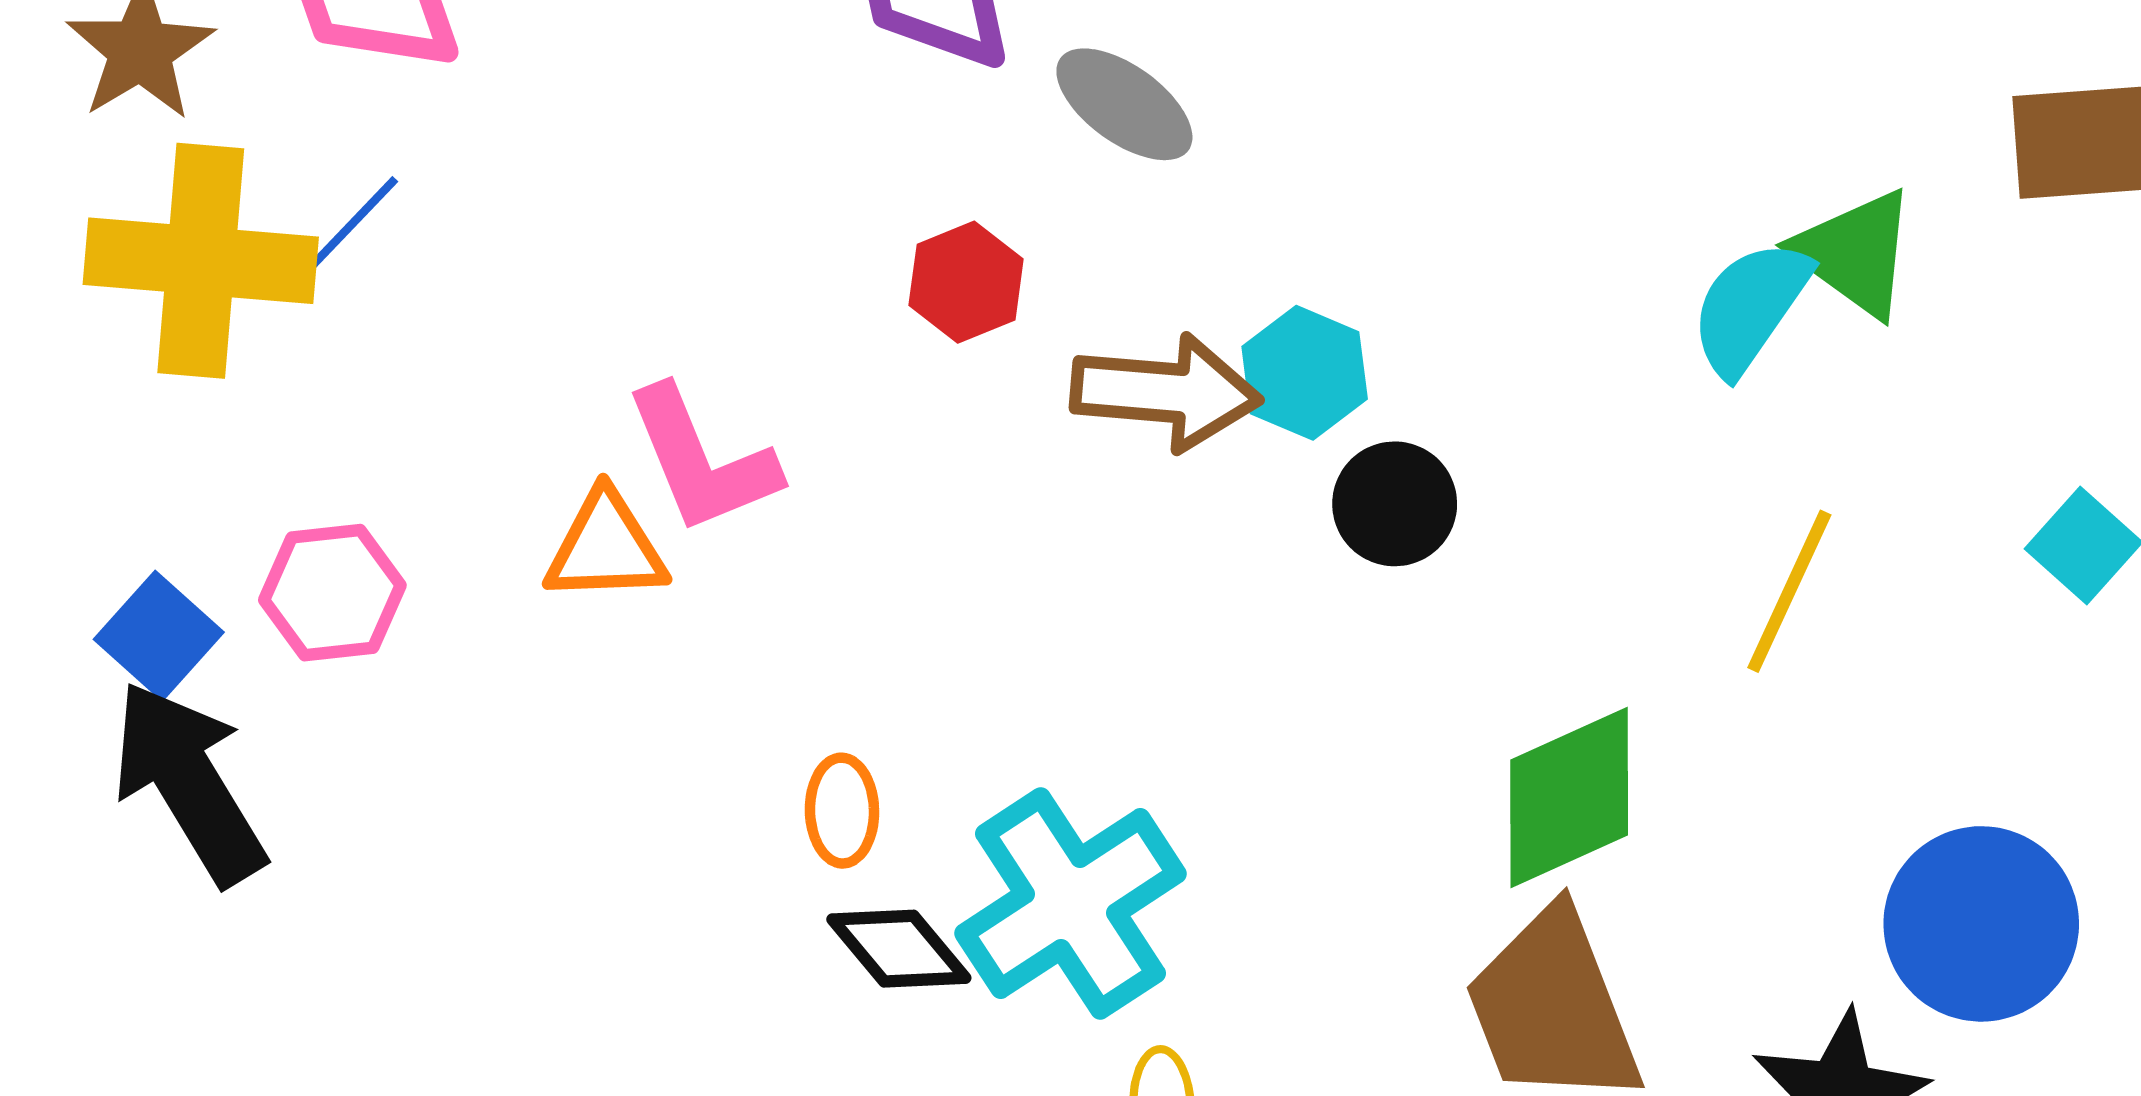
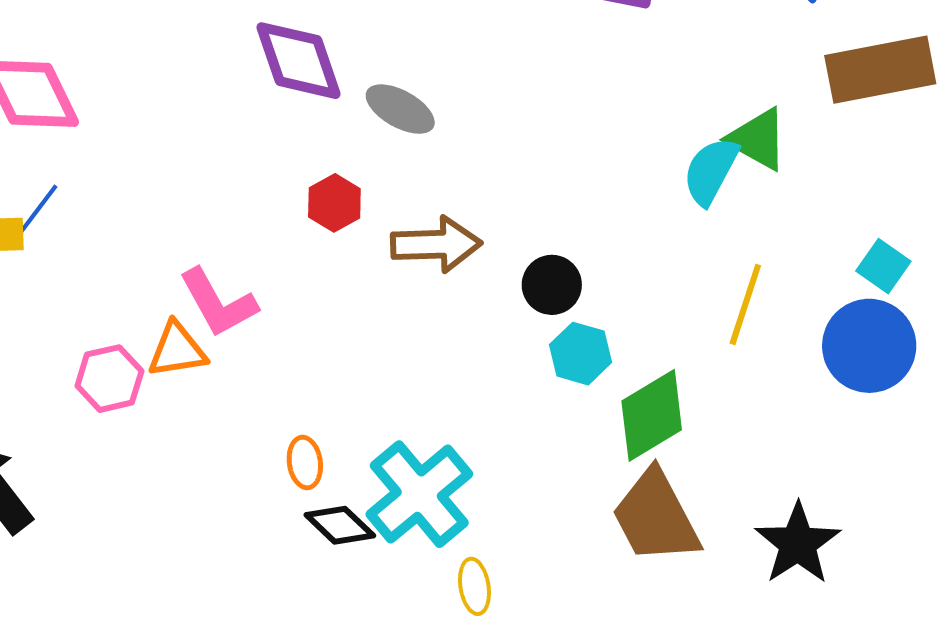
cyan hexagon: (1305, 373) -> (580, 354), moved
pink hexagon: (332, 593) -> (109, 379), moved
blue circle: (1981, 924) -> (869, 346), moved

